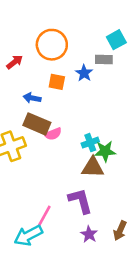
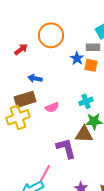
orange square: (57, 82) -> (91, 65), moved
brown rectangle: (37, 124) -> (25, 99), moved, turned -40
cyan cross: (90, 143) -> (86, 101), moved
purple L-shape: (80, 201) -> (66, 148), moved

